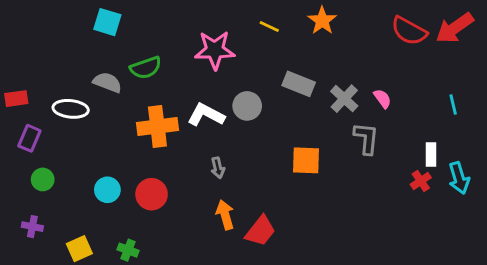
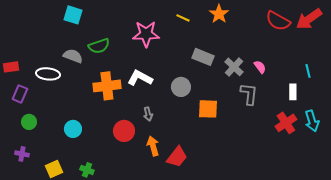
gray circle: (247, 106) -> (181, 87), moved
white rectangle: (431, 154) -> (293, 92), moved
red cross: (421, 181) -> (286, 123), size x1.5
red circle: (152, 194) -> (124, 131), moved

